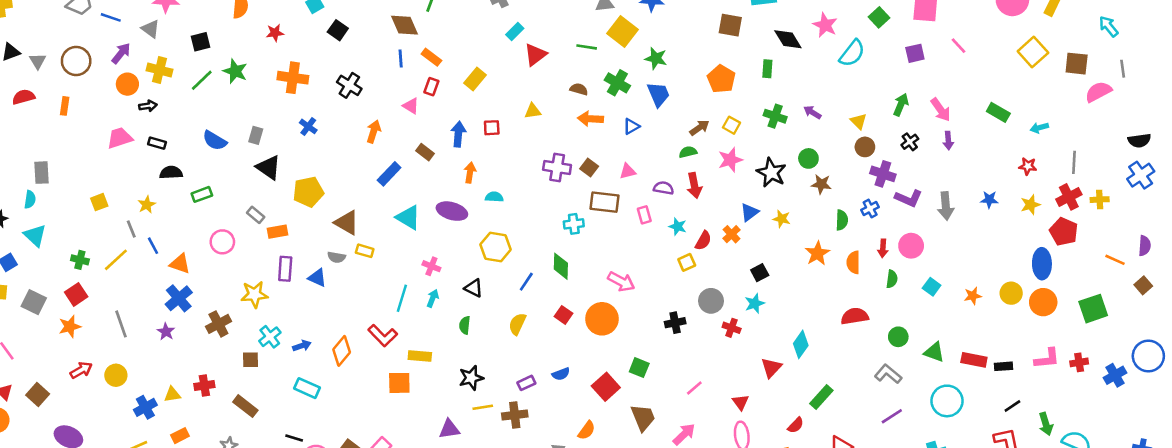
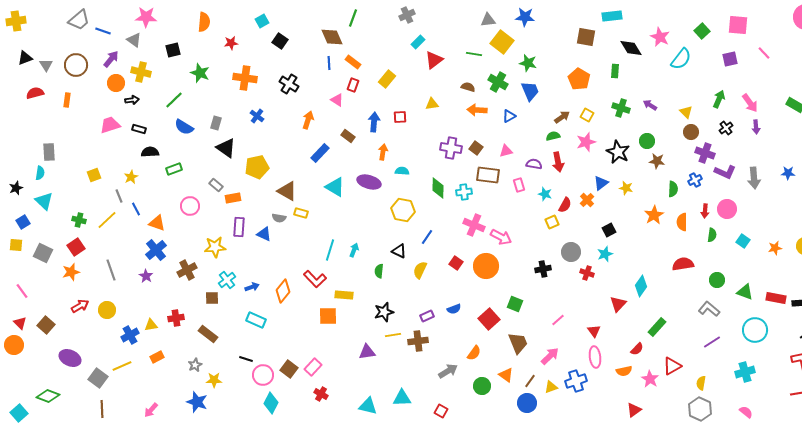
green line: (202, 80) -> (174, 100), moved
pink cross: (431, 266) -> (474, 225), moved, size x1.5
green diamond: (561, 266) -> (438, 188), moved
black triangle: (474, 288) -> (399, 251), moved

